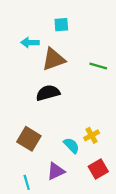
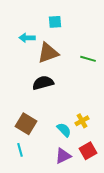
purple triangle: (56, 171) -> (63, 156), moved
cyan line: (27, 182) -> (20, 150), moved

